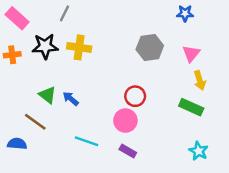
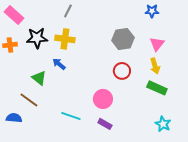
gray line: (65, 13) -> (68, 11), moved
yellow arrow: (200, 80) -> (155, 66), moved
red circle: (135, 96) -> (122, 71), moved
blue arrow: (71, 99) -> (59, 64), moved

